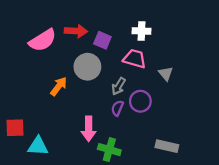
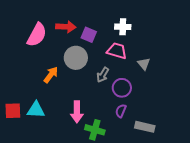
pink semicircle: (43, 40) -> (37, 35), turned -30
purple semicircle: (117, 108) -> (121, 111), moved
cyan triangle: (38, 146) -> (36, 110), moved

